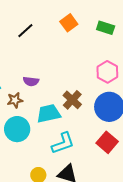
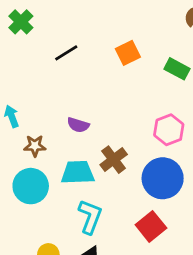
purple semicircle: (31, 81) -> (78, 125), moved
cyan L-shape: (63, 143) -> (90, 217), turned -60

